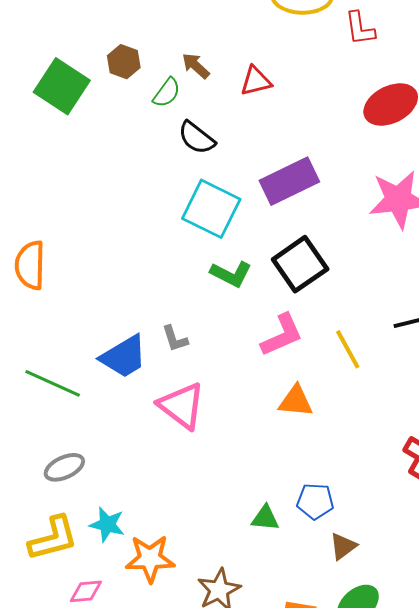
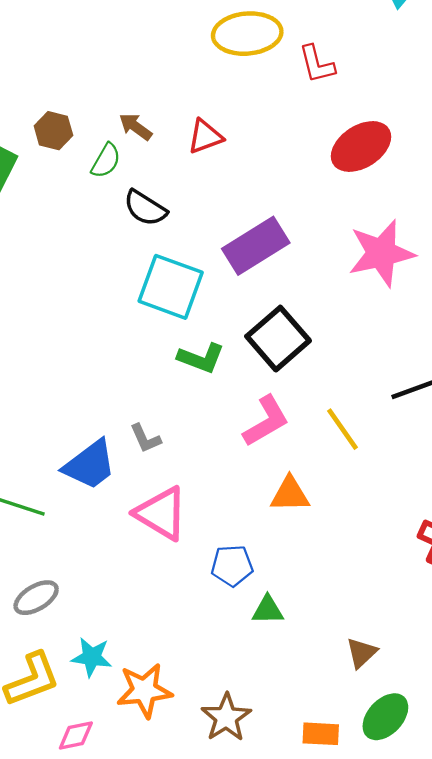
blue pentagon: (315, 501) -> (232, 566), moved
green triangle: (265, 518) -> (268, 610), moved

